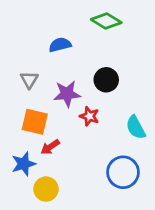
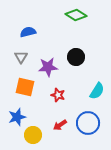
blue semicircle: (60, 45) -> (28, 32), moved
red star: (89, 116) -> (58, 95), moved
cyan semicircle: (136, 127) -> (97, 91), turned -120
red arrow: (50, 147) -> (60, 125), moved

